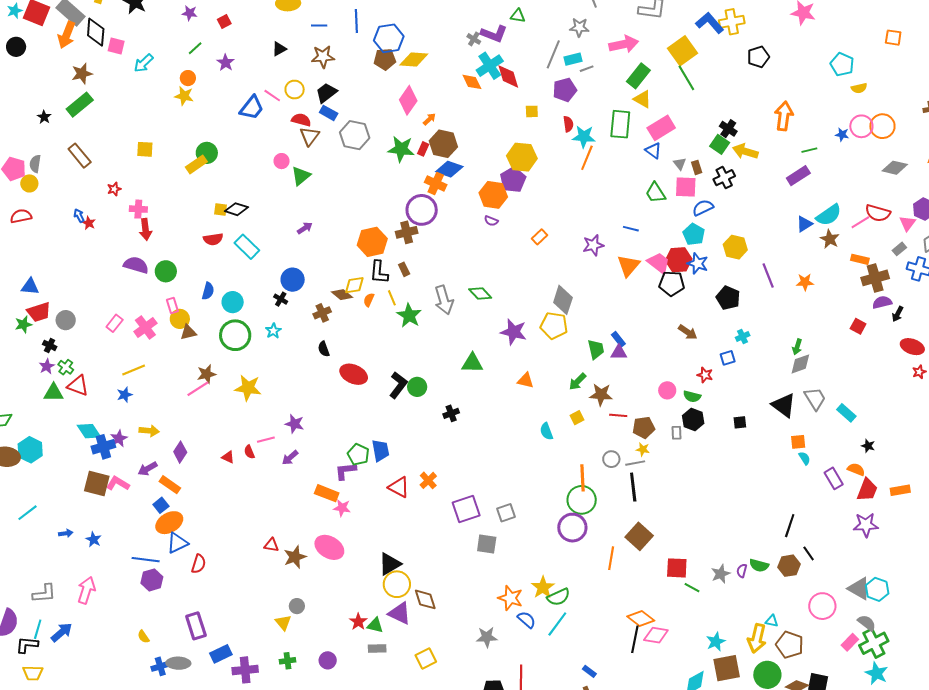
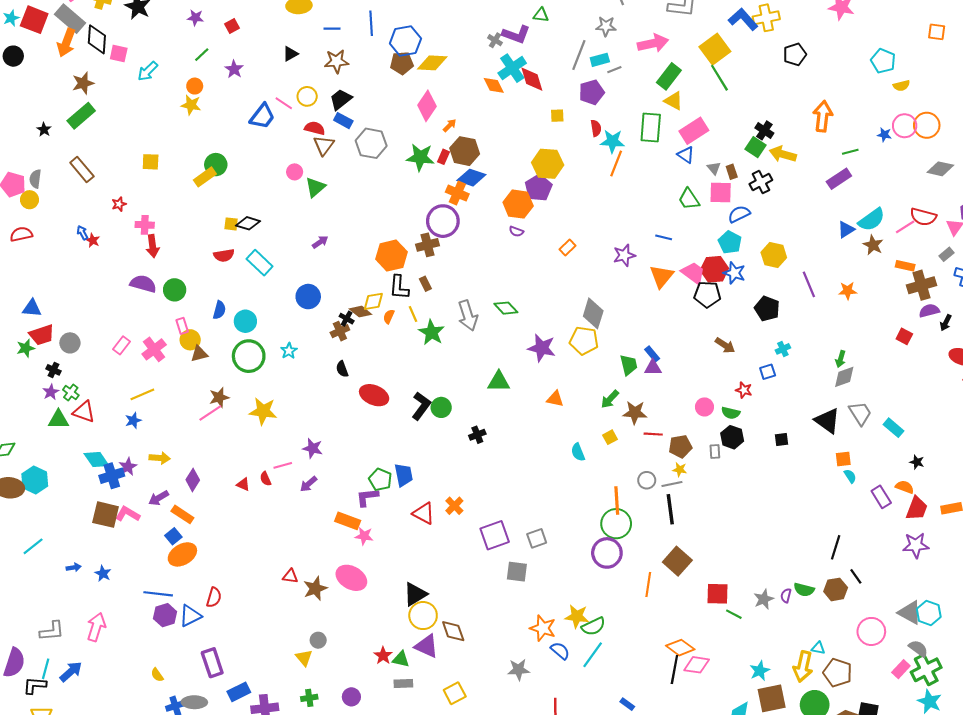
black cross: (281, 299) -> (347, 319), moved
blue triangle: (177, 543) -> (190, 616), moved
yellow star: (543, 587) -> (577, 616), turned -30

